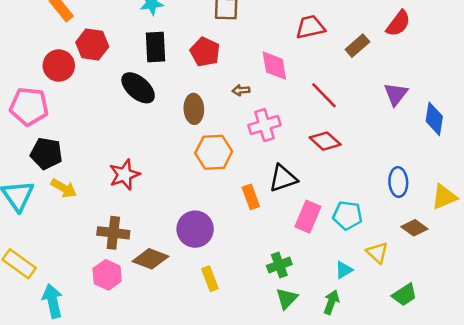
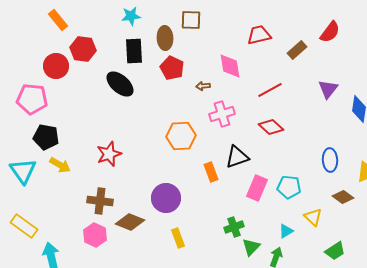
red pentagon: (205, 52) -> (172, 68), moved
red line: (324, 95) -> (270, 90), turned -75
brown ellipse: (194, 109) -> (165, 38), moved
green triangle: (287, 298) -> (251, 247), moved

